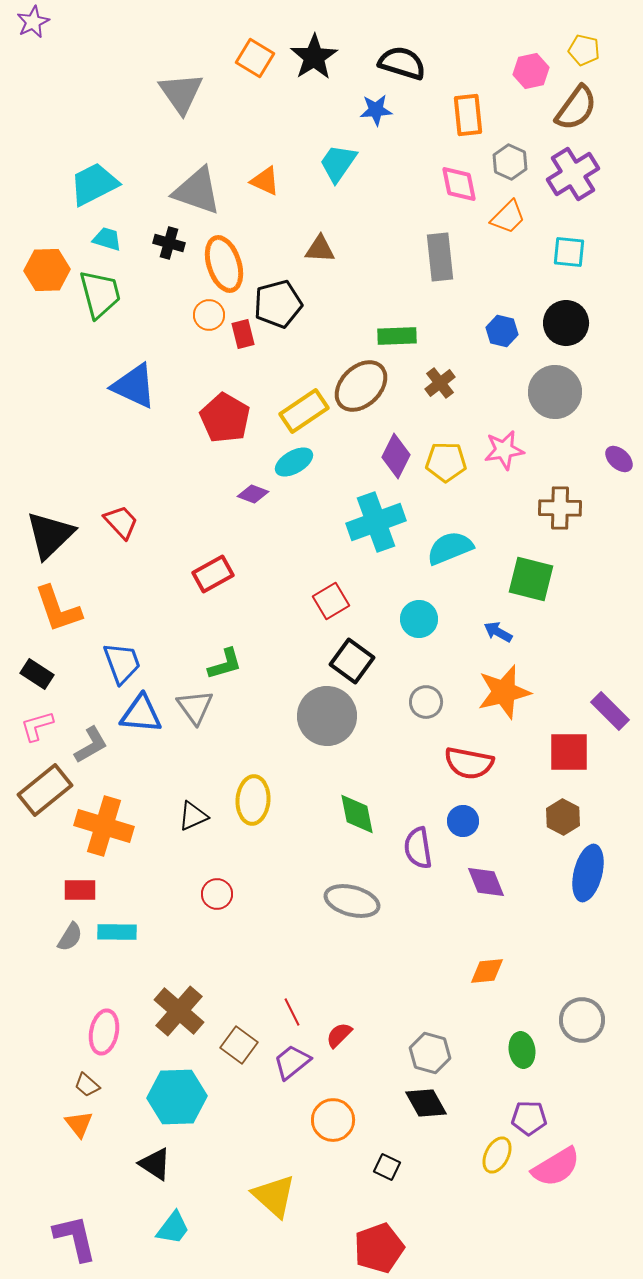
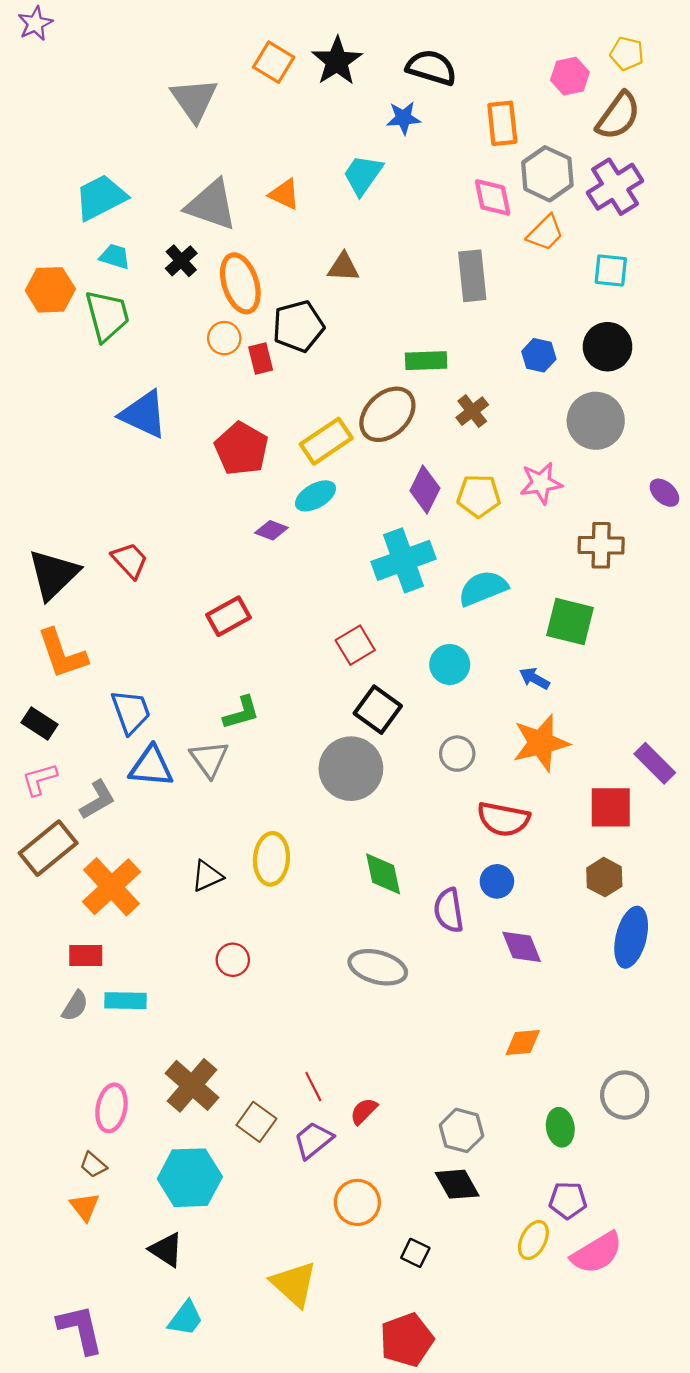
gray hexagon: (510, 162) -> (547, 174), size x1.4
black cross: (169, 243) -> (181, 261), turned 32
orange cross: (104, 826) -> (111, 887), turned 30

